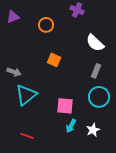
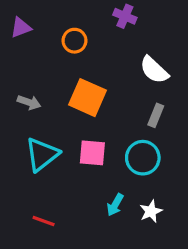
orange square: (54, 60) -> (87, 98), size x1.6
gray arrow: (14, 72) -> (29, 102), moved
cyan circle: (99, 97) -> (143, 158), moved
pink square: (65, 106) -> (92, 153), moved

